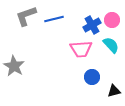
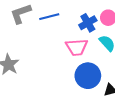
blue circle: (92, 77) -> (88, 76), size x1.6

